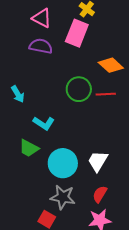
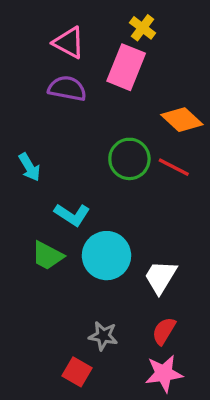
red line: (106, 94) -> (174, 167), turned 30
cyan circle: (63, 163) -> (106, 256), moved
gray star: (63, 197) -> (103, 336), size x0.7

